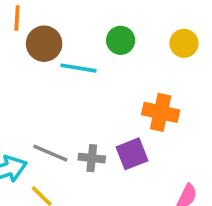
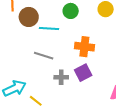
orange cross: (161, 112) -> (84, 47), moved
gray line: (50, 153) -> (44, 56), moved

